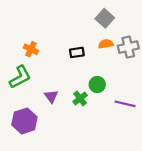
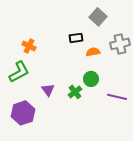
orange semicircle: (106, 44) -> (93, 52), moved
black rectangle: (77, 52) -> (76, 38), moved

